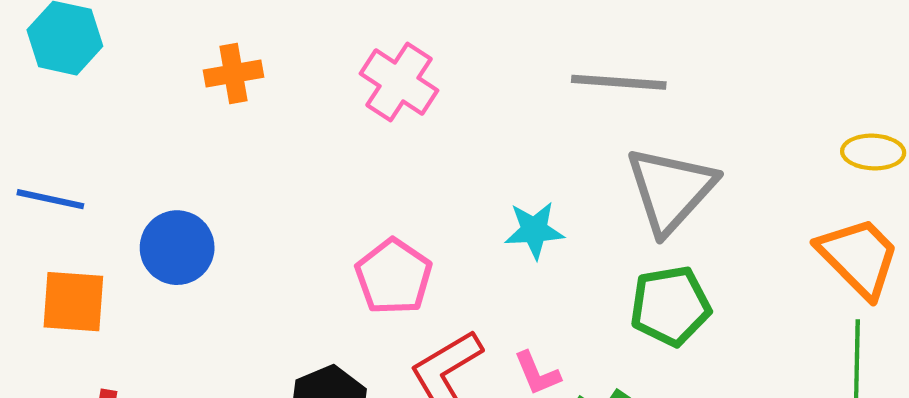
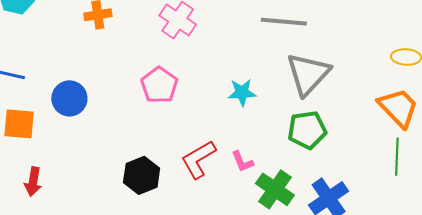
pink pentagon: (394, 277) -> (159, 85), moved

